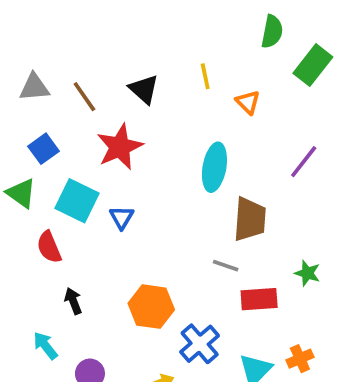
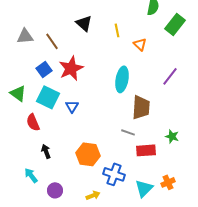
black triangle: (144, 89) -> (84, 23), moved
blue square: (44, 149) -> (44, 69), moved
blue cross: (200, 344) -> (114, 174), turned -30

